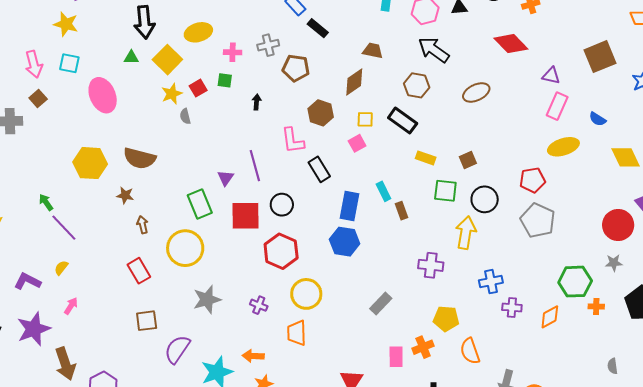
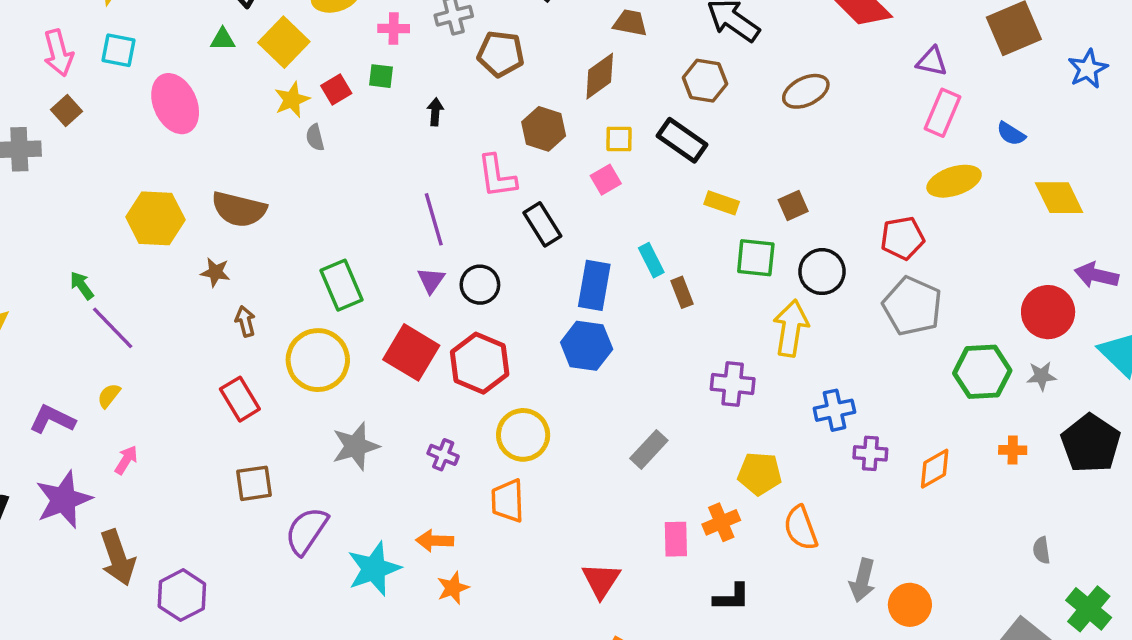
purple triangle: (225, 178) -> (431, 280), moved
red square: (245, 216) -> (411, 352), moved, turned 32
green hexagon: (575, 282) -> (982, 372), moved

